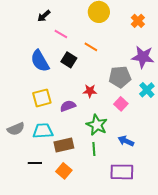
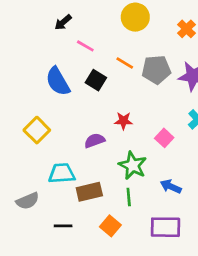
gray pentagon: (120, 77) -> (156, 70), moved
yellow square: (42, 98) -> (37, 130), moved, turned -30
gray semicircle: (16, 129) -> (28, 201), moved
black line: (35, 163) -> (63, 226), moved
orange square: (64, 171) -> (110, 226), moved

